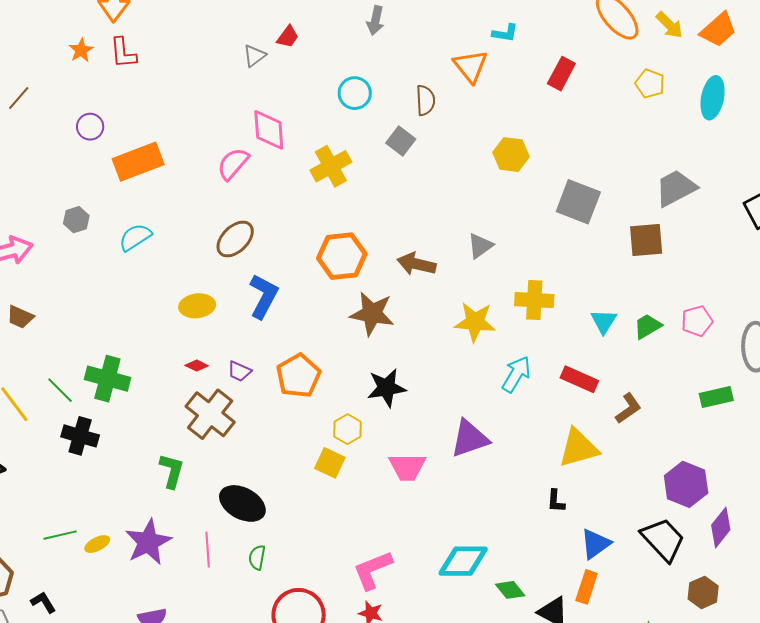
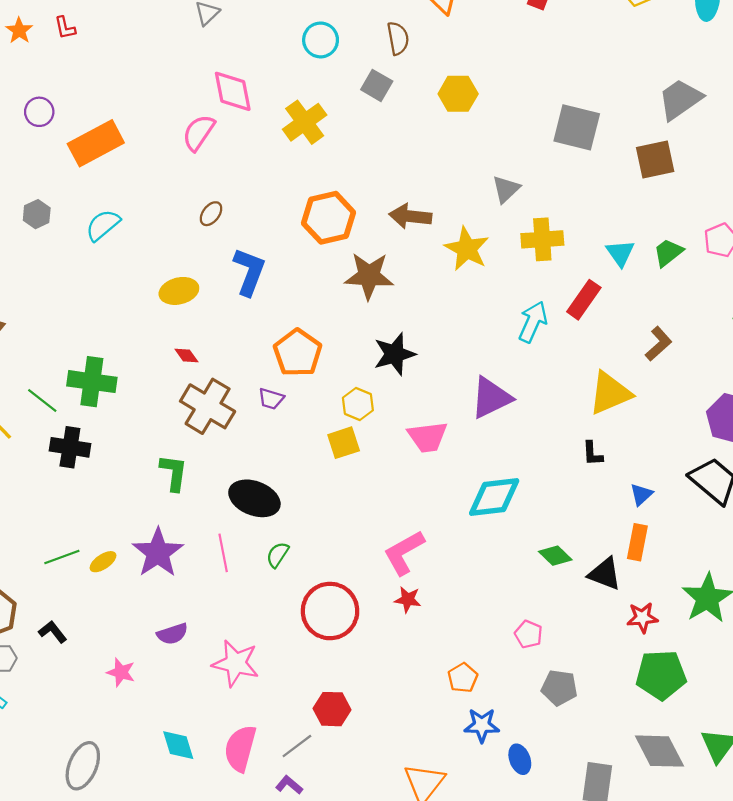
red L-shape: (123, 53) -> (65, 28), size x0.7
yellow hexagon: (511, 155) -> (458, 94), moved
brown ellipse: (235, 239) -> (211, 214), size x0.6
gray triangle: (480, 246) -> (506, 189), moved
yellow star: (475, 322) -> (467, 249), moved, turned 30
red diamond: (197, 366) -> (186, 355), turned 35
purple trapezoid: (239, 371) -> (271, 399), moved
red rectangle: (579, 379) -> (584, 300), moved, turned -72
yellow square: (330, 463) -> (344, 443), turned -36
blue triangle: (595, 544) -> (641, 494), size x0.7
green semicircle: (257, 557) -> (278, 555), turned 30
cyan diamond: (463, 561) -> (494, 497), moved

